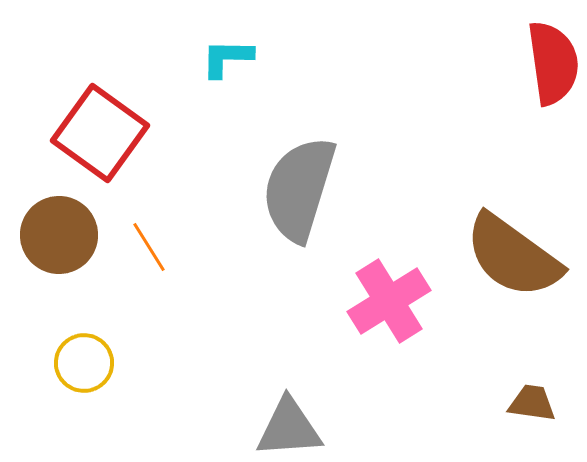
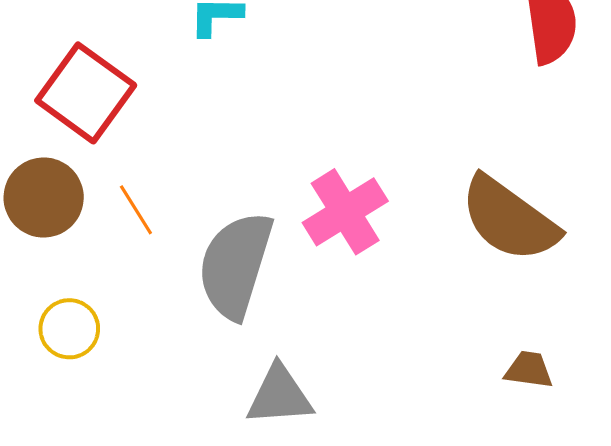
gray semicircle: (299, 189) -> (235, 265), moved
pink cross: (389, 301) -> (345, 212), moved

